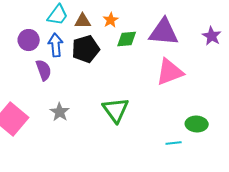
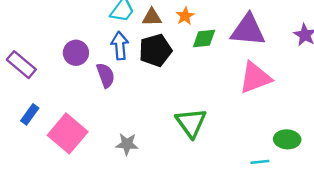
purple circle: (29, 40) -> (76, 53), moved
gray star: (60, 112) -> (127, 144), moved, turned -30

